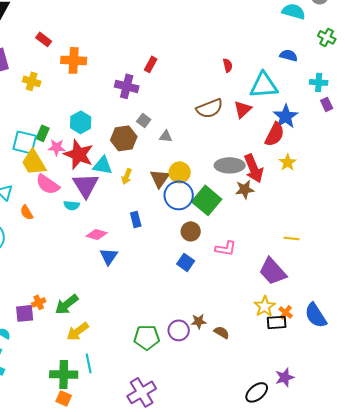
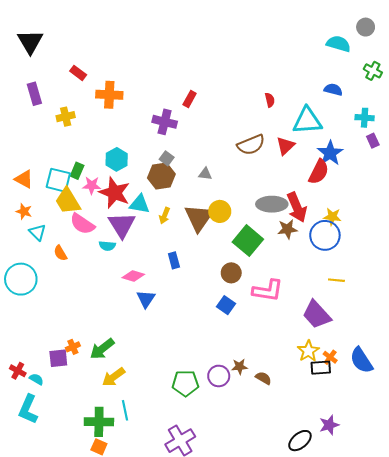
yellow cross: (32, 81) -> (66, 117), turned -30
gray square: (144, 120) -> (167, 158), moved
yellow star: (288, 162) -> (332, 217), moved, turned -30
brown triangle: (160, 178) -> (199, 218), size x1.4
blue circle: (179, 195) -> (325, 235), moved
pink L-shape: (226, 248) -> (268, 291), size x1.4

